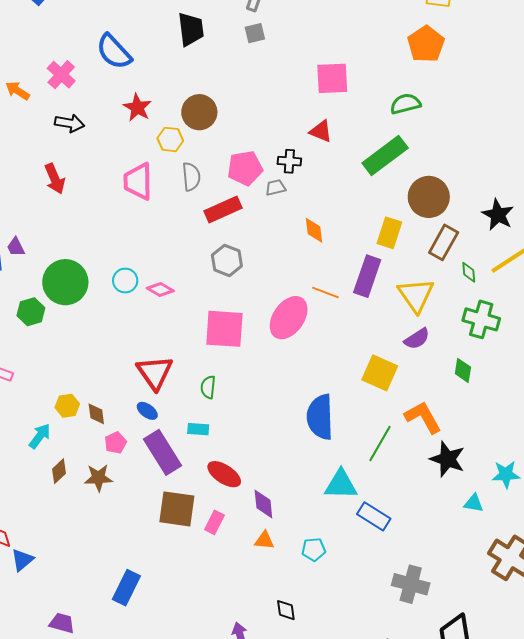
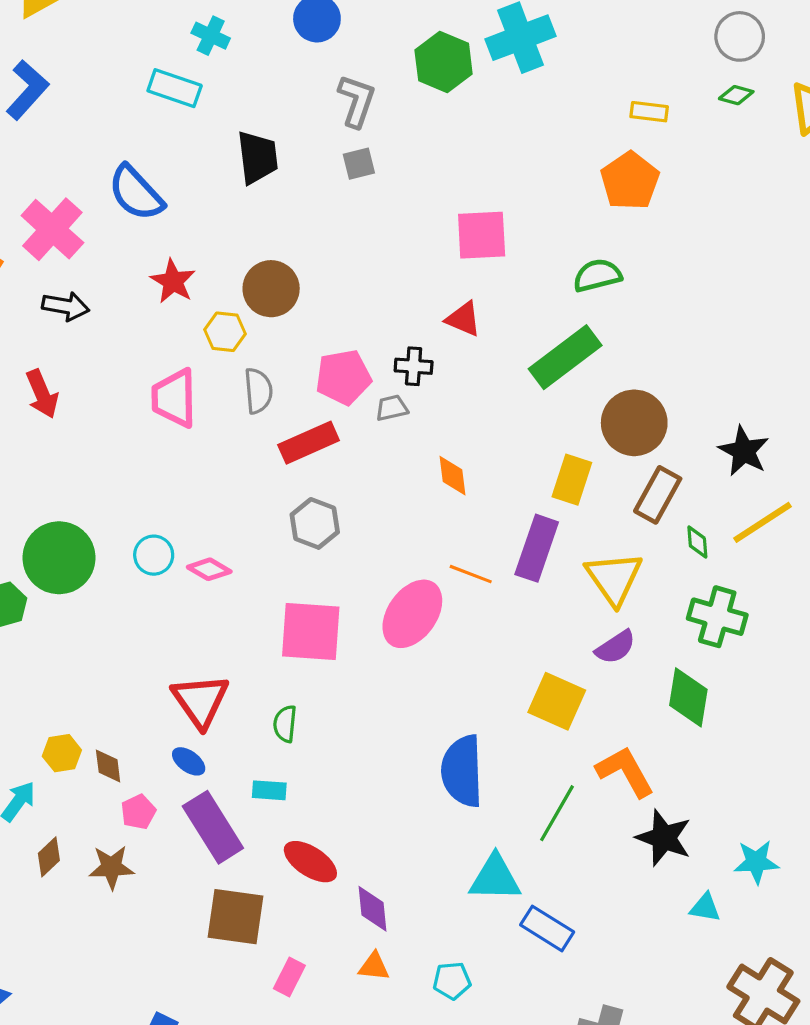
pink cross: (61, 75) -> (52, 229), size x1.4
green diamond: (463, 370) -> (688, 697), size x1.5
pink rectangle: (214, 522) -> (289, 977), moved

